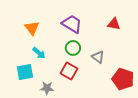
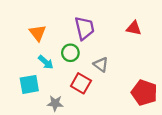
purple trapezoid: (72, 24) -> (84, 28), turned 45
green circle: (73, 48) -> (70, 53), moved
gray triangle: (98, 57) -> (101, 65), moved

